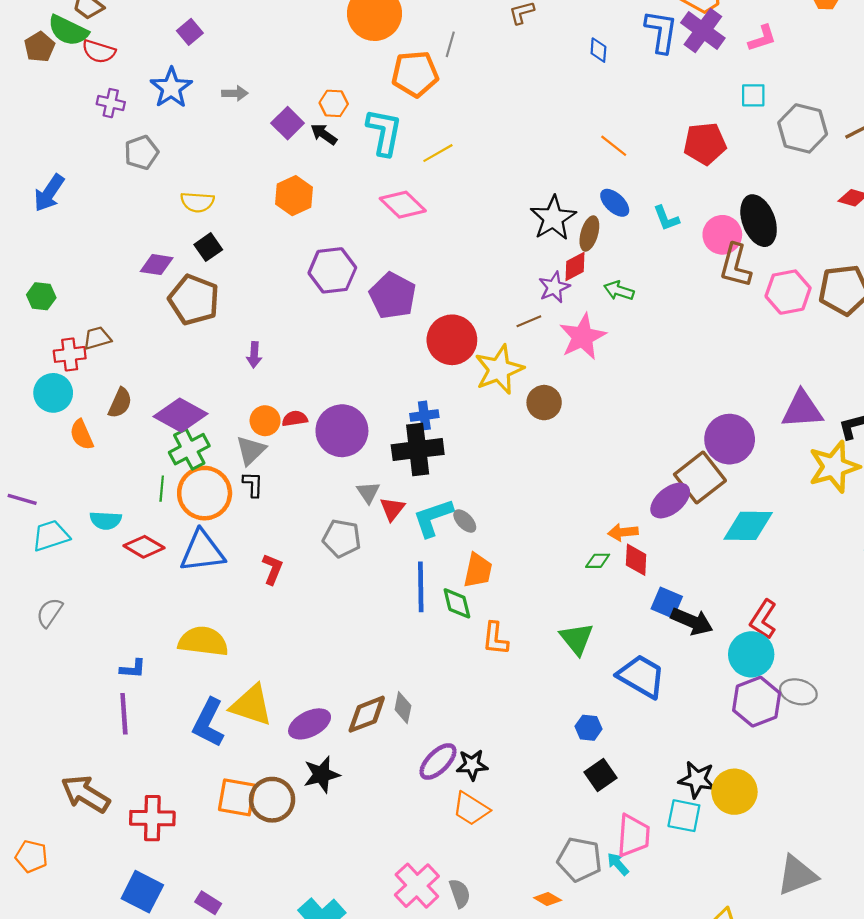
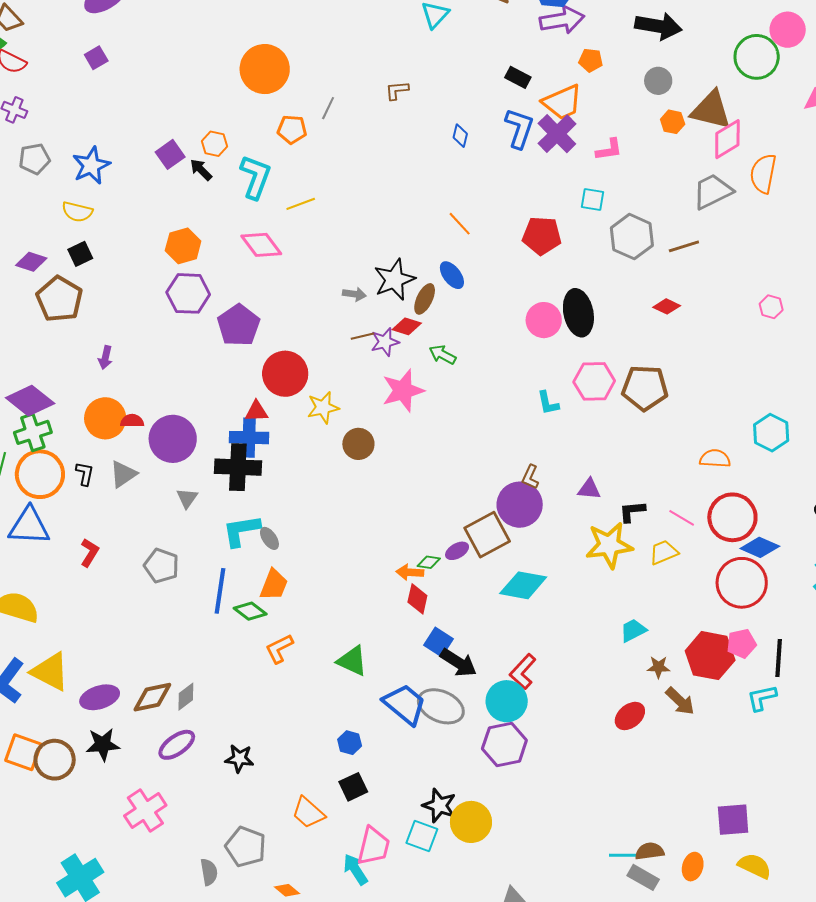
orange pentagon: (415, 74) -> (292, 129), size x0.7
blue star: (171, 88) -> (91, 165), moved
gray arrow: (235, 93) -> (354, 294), moved
orange hexagon: (294, 196) -> (183, 246), moved
cyan L-shape: (666, 218) -> (548, 403), moved
red diamond: (575, 266) -> (407, 326), turned 36
brown L-shape: (735, 266) -> (530, 477), moved, size x0.6
brown line: (529, 321) -> (363, 336), moved
yellow star: (499, 370) -> (323, 407), size x0.7
purple triangle: (802, 410) -> (589, 489), size x0.6
blue cross: (424, 416) -> (249, 438), size x1.5
orange circle: (265, 421) -> (105, 418), size x1.5
gray triangle: (251, 450) -> (123, 474), moved
purple ellipse: (670, 501) -> (457, 551), size x0.6
red triangle: (392, 509) -> (256, 411), moved, turned 40
gray pentagon: (342, 538) -> (161, 566), moved
green diamond: (598, 561) -> (429, 562), moved
green diamond: (457, 603) -> (250, 611), turned -48
orange L-shape: (495, 639) -> (279, 649), turned 48
green triangle: (577, 639) -> (352, 661), turned -36
gray ellipse: (798, 692) -> (441, 706), moved, size x1.4
gray diamond: (403, 708) -> (186, 697), turned 32
purple ellipse: (438, 761) -> (177, 745), moved
orange trapezoid: (471, 809) -> (308, 813), moved
gray pentagon: (580, 859) -> (246, 847), moved
cyan arrow: (618, 864) -> (355, 869), size x1.4
pink cross: (417, 886) -> (145, 811), moved

